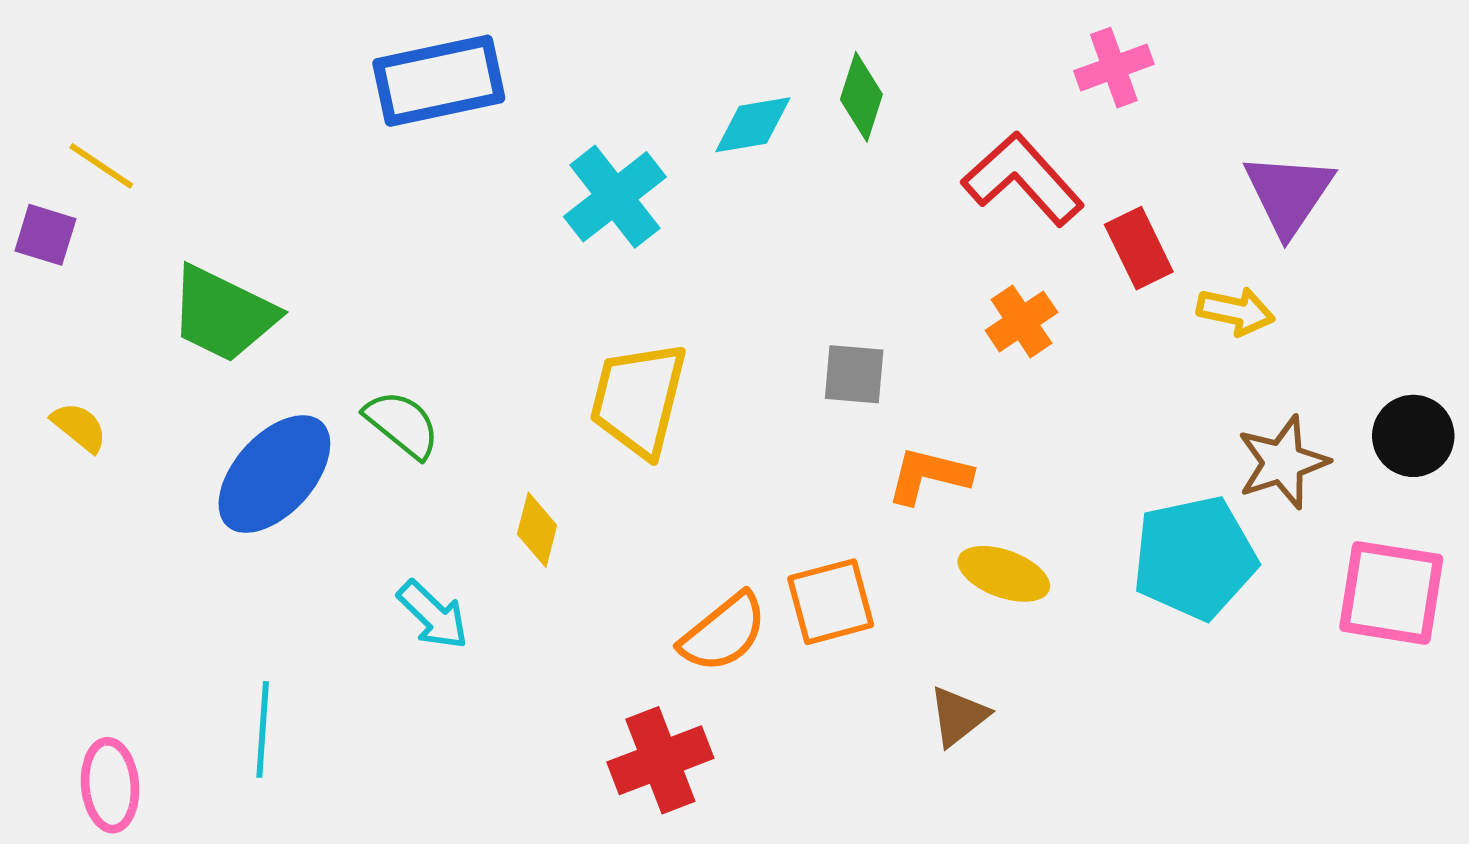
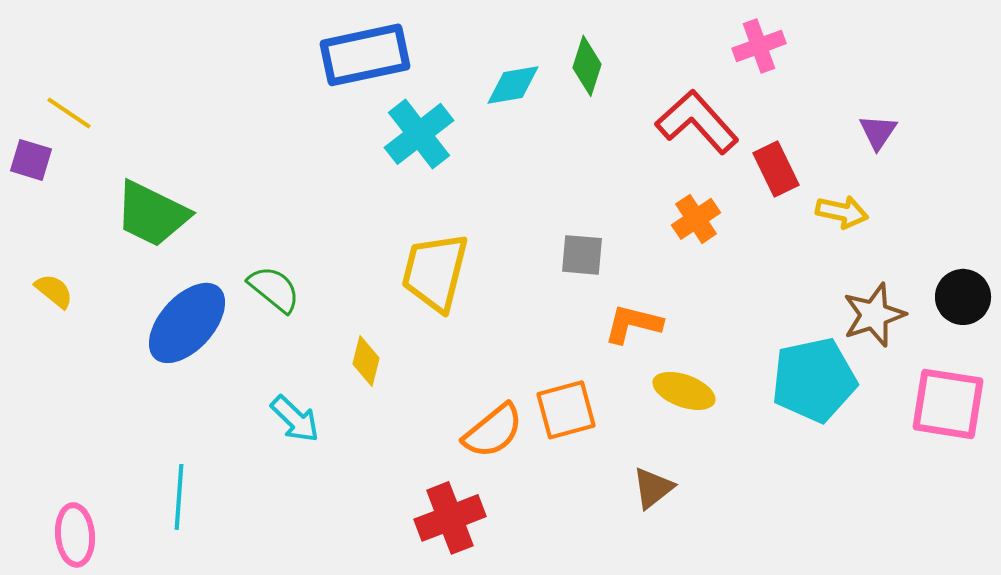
blue rectangle: (439, 81) -> (365, 55), moved
purple triangle: (1289, 194) -> (878, 132), size x0.6

